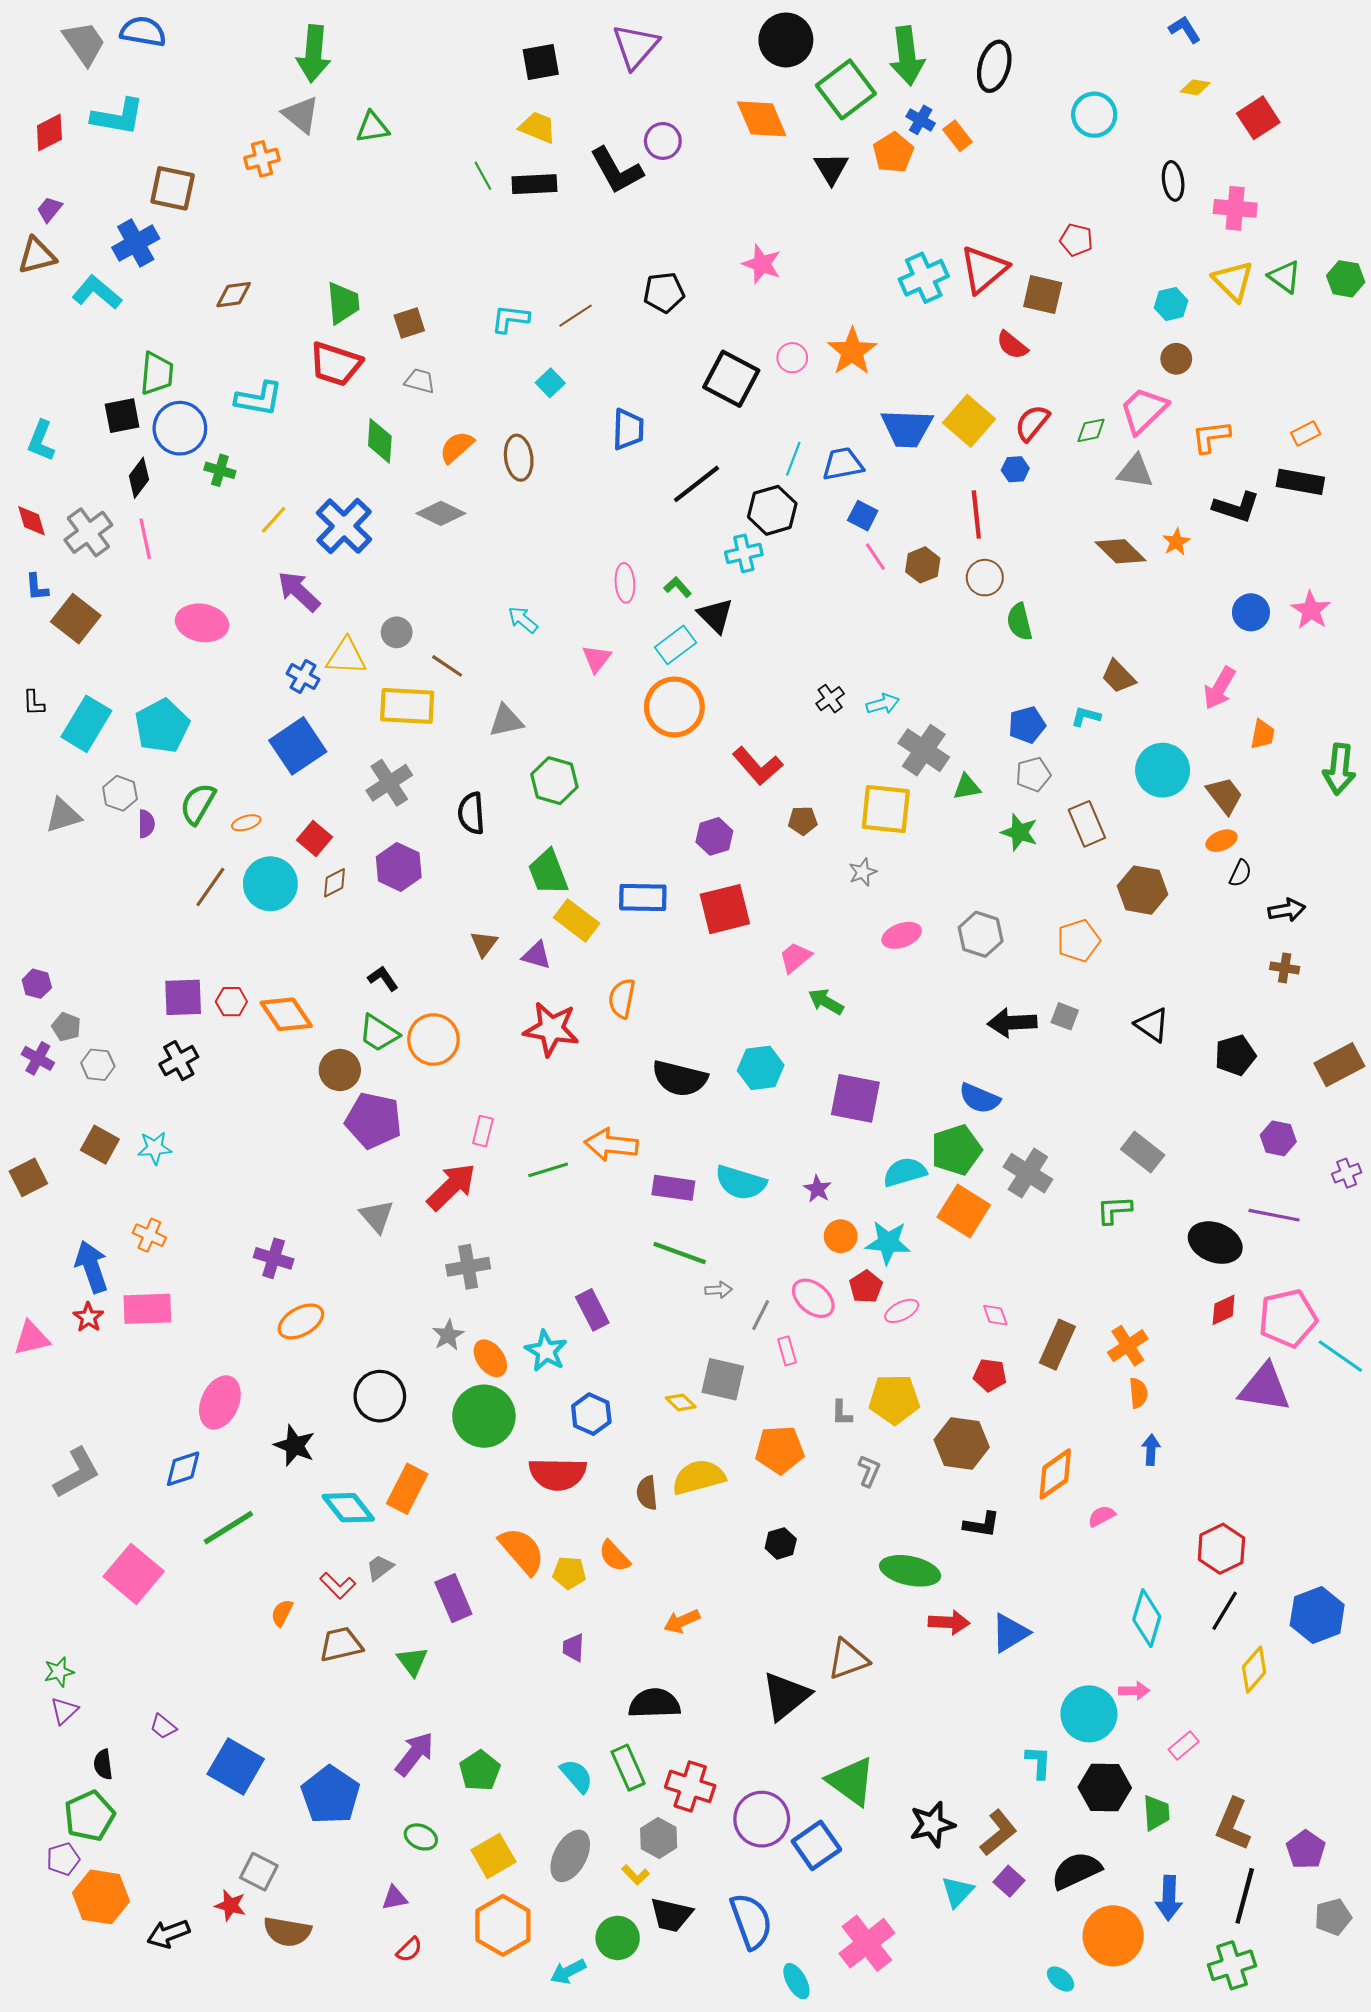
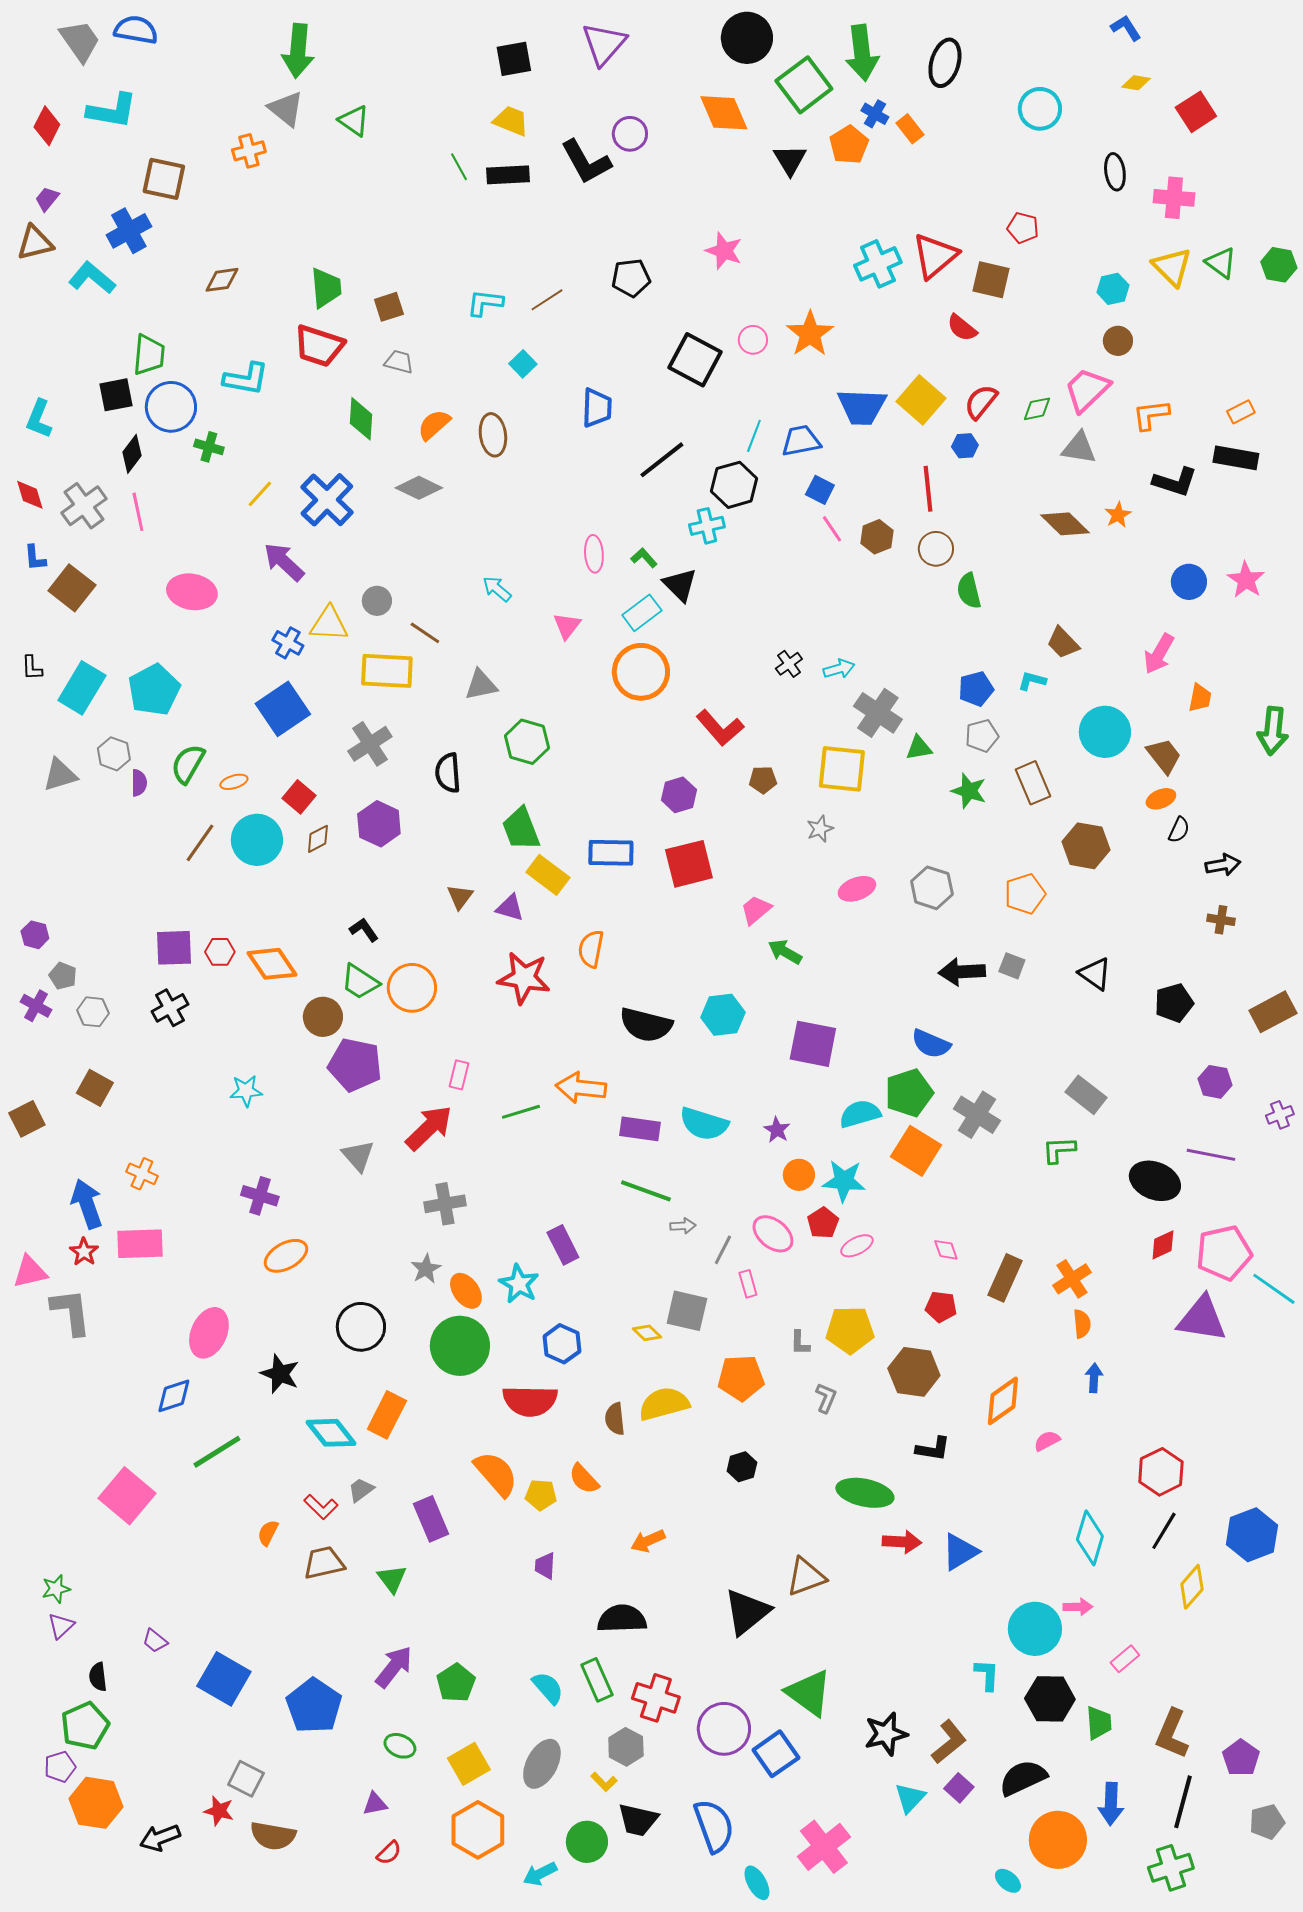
green triangle: (372, 127) -> (354, 121), turned 44
red diamond: (49, 133) -> (47, 126), turned -36
cyan star: (155, 1148) -> (246, 1091), moved
gray L-shape: (77, 1473) -> (71, 1312), moved, turned -68

